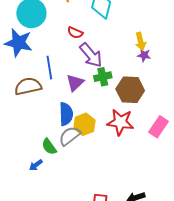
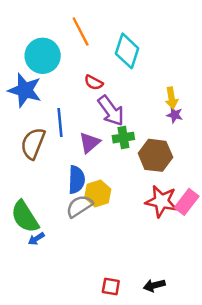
brown semicircle: (28, 86) -> (33, 143), turned -60
red star: (120, 122) -> (161, 201), moved
green semicircle: (49, 147) -> (25, 217), moved, size x1.6

